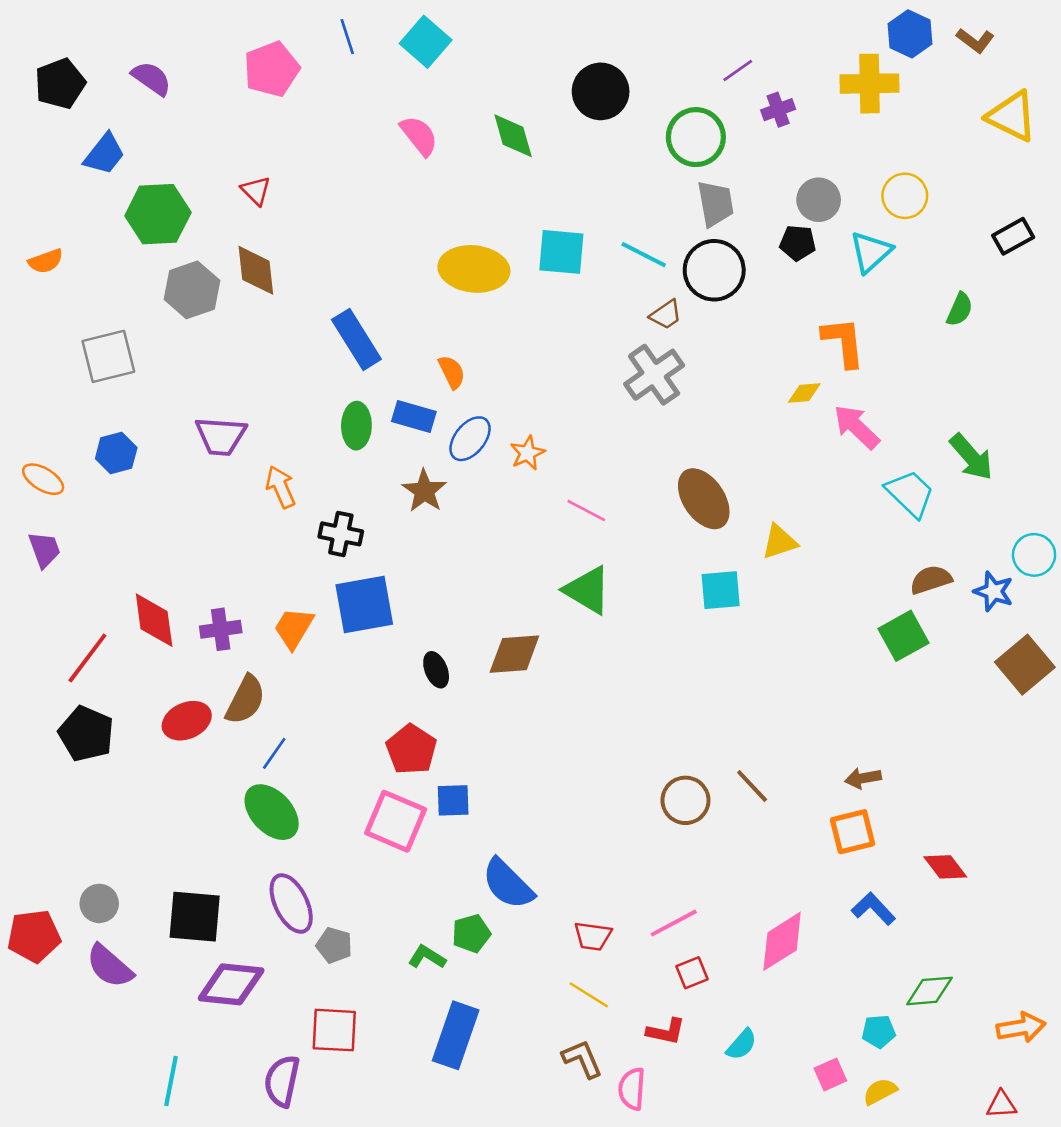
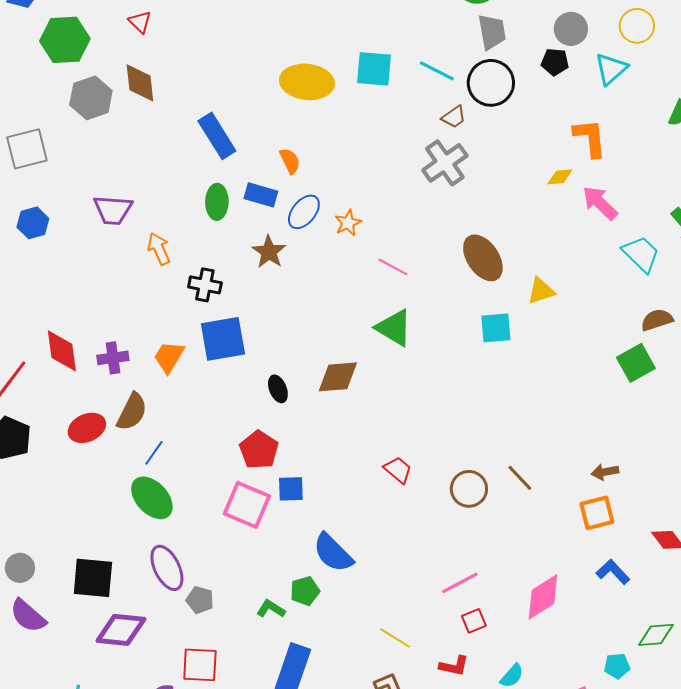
red trapezoid: (593, 936) -> (398, 470), moved, turned -148

